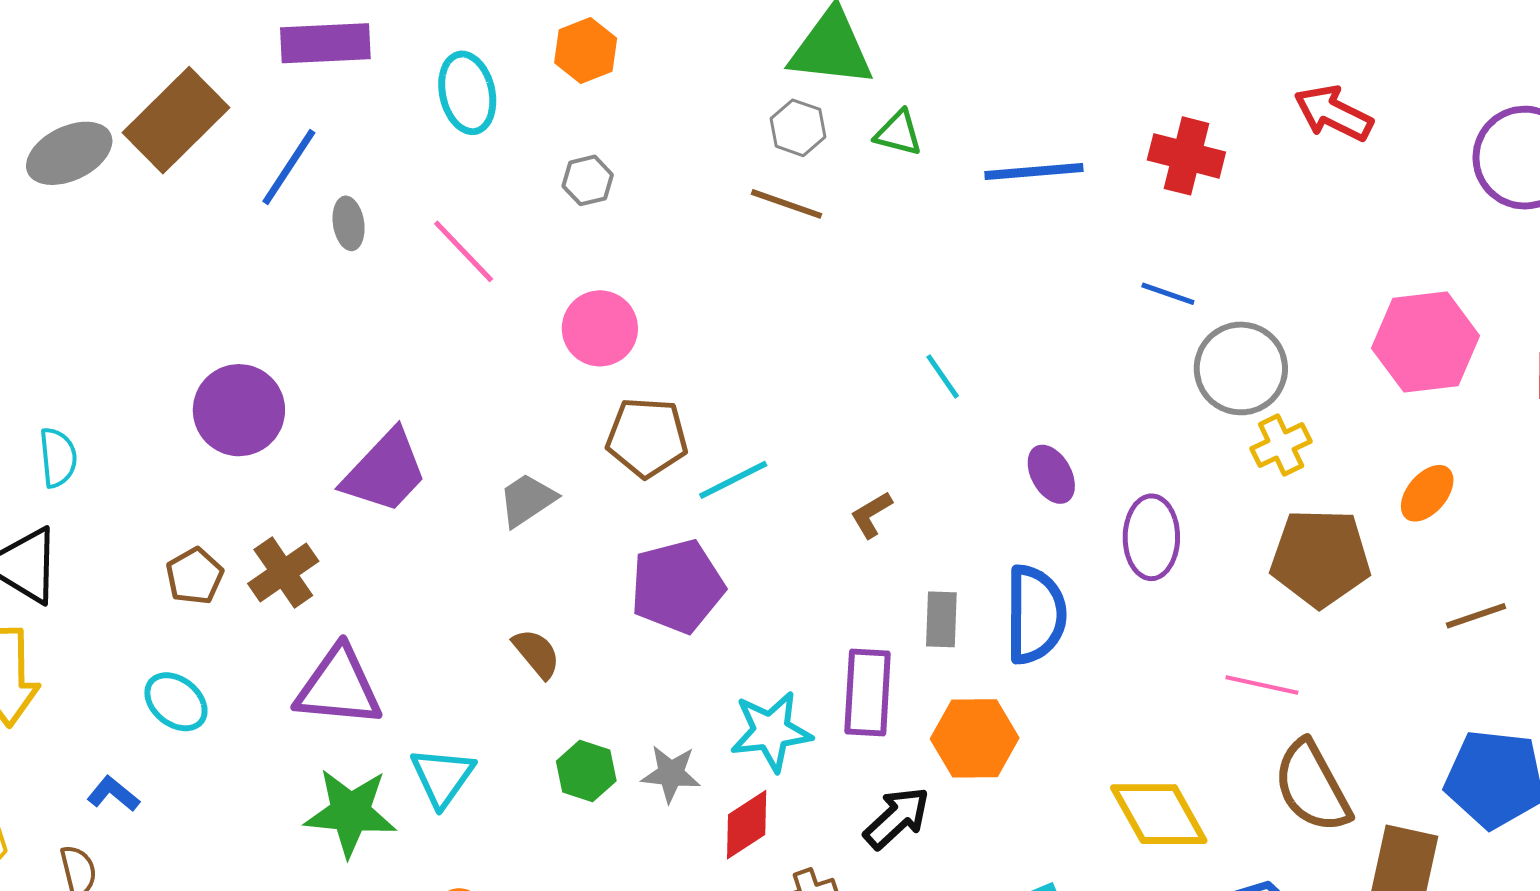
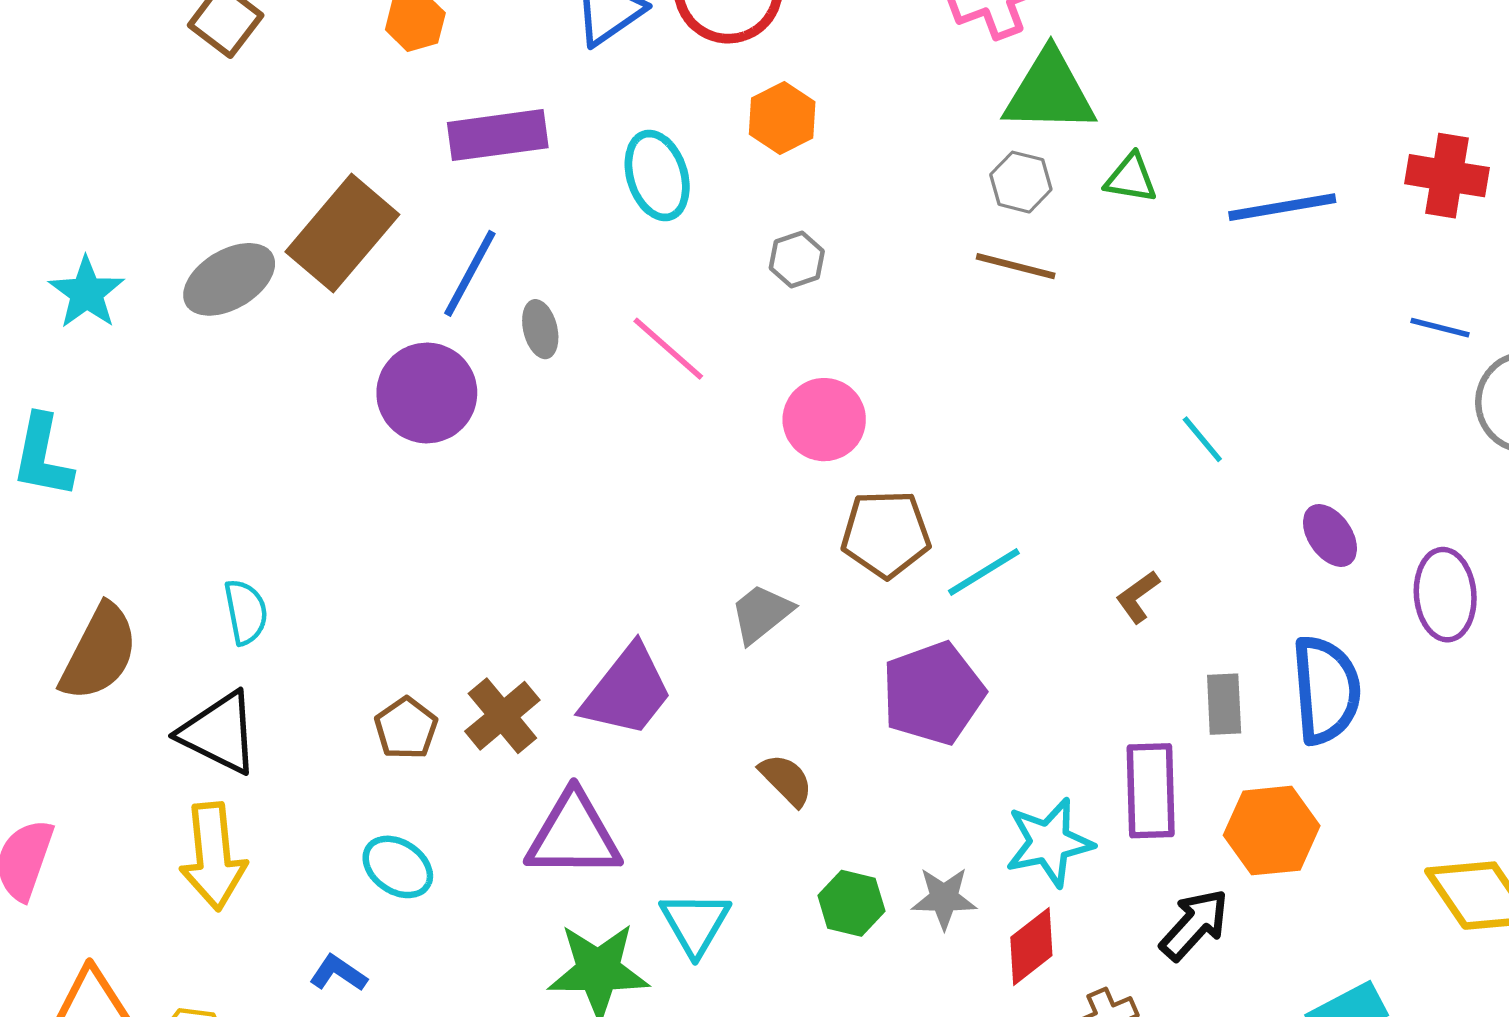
purple circle: (239, 410) -> (427, 393), moved
purple trapezoid: (385, 472) -> (627, 691), moved

